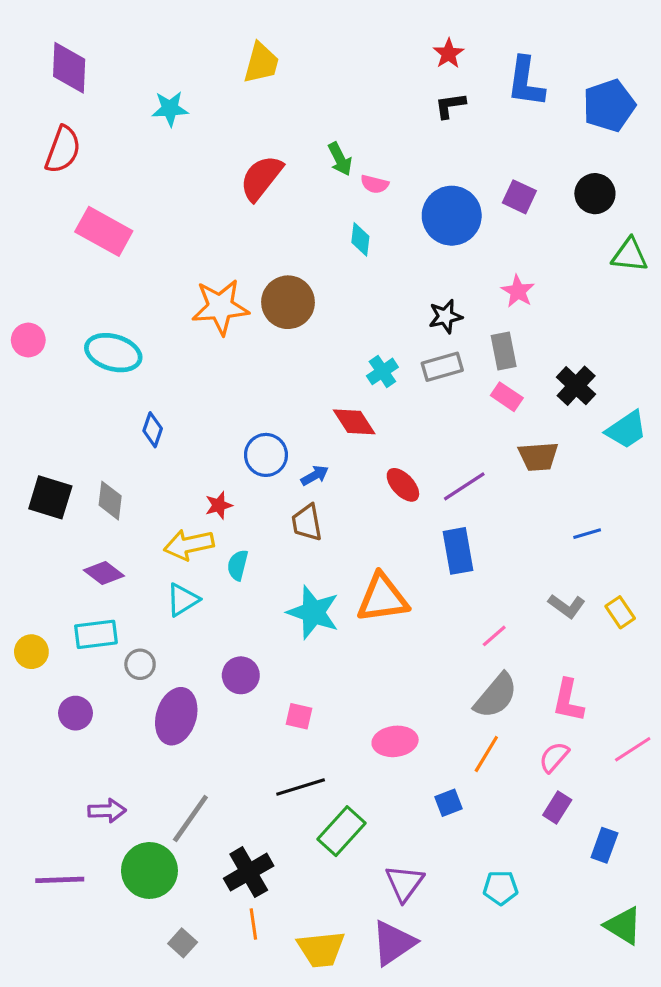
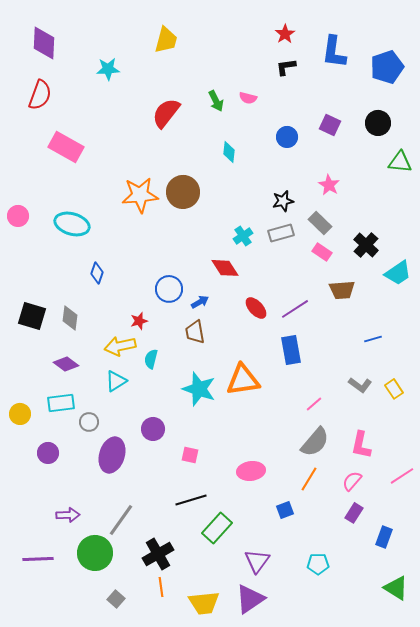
pink semicircle: (375, 184) -> (248, 98), moved
blue circle: (452, 216) -> (287, 137), size x0.6
gray rectangle: (504, 351) -> (320, 223), turned -35

